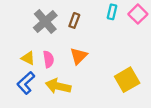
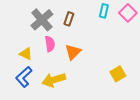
pink semicircle: (48, 59) -> (50, 44), moved
yellow square: (127, 80) -> (118, 74), size x0.7
yellow arrow: (58, 86) -> (54, 80), turned -30

